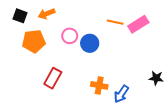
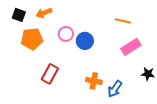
orange line: (115, 22) -> (123, 21), moved
pink rectangle: (138, 24) -> (131, 47), moved

